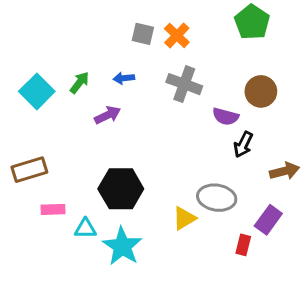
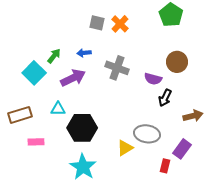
gray cross: (184, 84) -> (117, 68), moved
cyan square: (37, 91) -> (34, 73), moved
purple arrow: (108, 115) -> (73, 78), size x1.4
cyan triangle: (85, 229) -> (58, 109), moved

